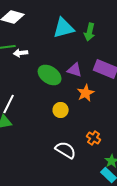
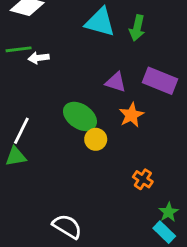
cyan triangle: (64, 28) -> (100, 22), turned 30
green ellipse: (50, 75) -> (80, 116), moved
white semicircle: (66, 150) -> (67, 226), moved

